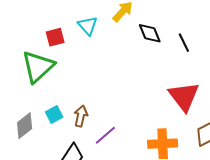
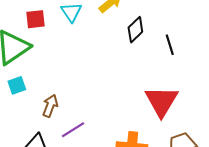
black diamond: (150, 33) -> (135, 30), turned 60
cyan square: (54, 115) -> (17, 85), moved

